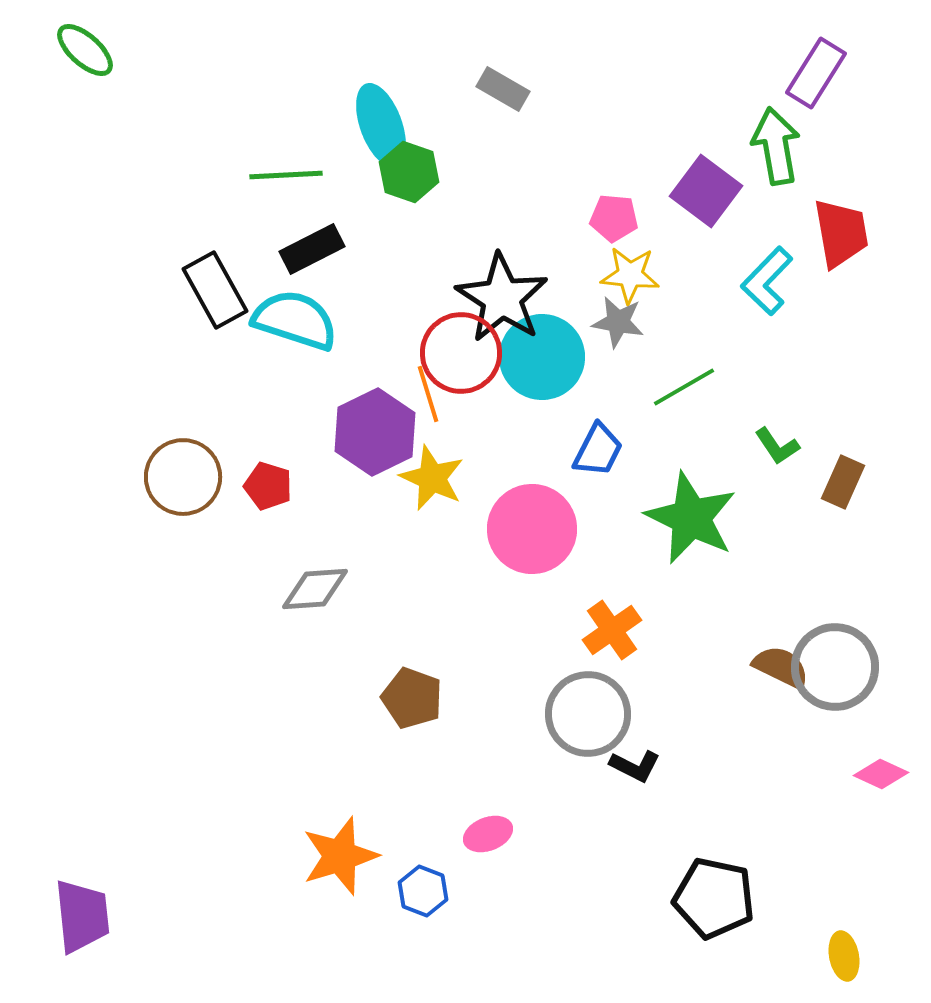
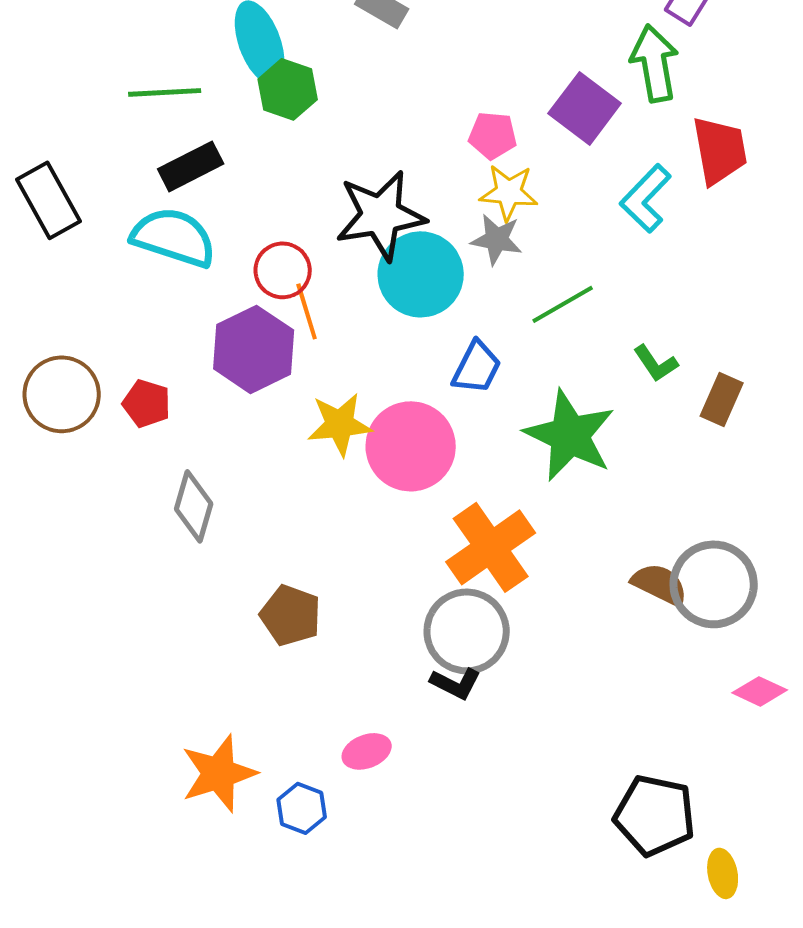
black rectangle: (215, 290) -> (49, 200), moved
black star: (502, 298) -> (381, 215), turned 30
red circle: (461, 353) -> (283, 270), moved, size x0.7
yellow star: (432, 478) -> (340, 424), moved, turned -30
gray diamond: (315, 589) -> (194, 506), turned -70
orange cross: (612, 630) -> (491, 547), size x1.5
black L-shape: (635, 766) -> (456, 683), moved
black pentagon: (714, 898) -> (655, 815), moved

